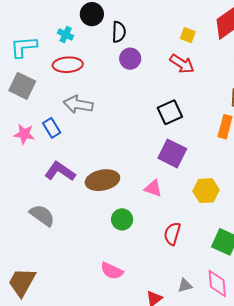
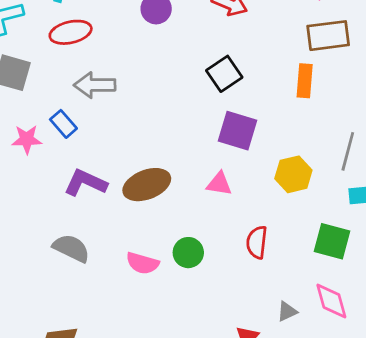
green circle: (122, 219) -> (188, 253), moved
pink semicircle: (112, 271) -> (143, 263), moved

